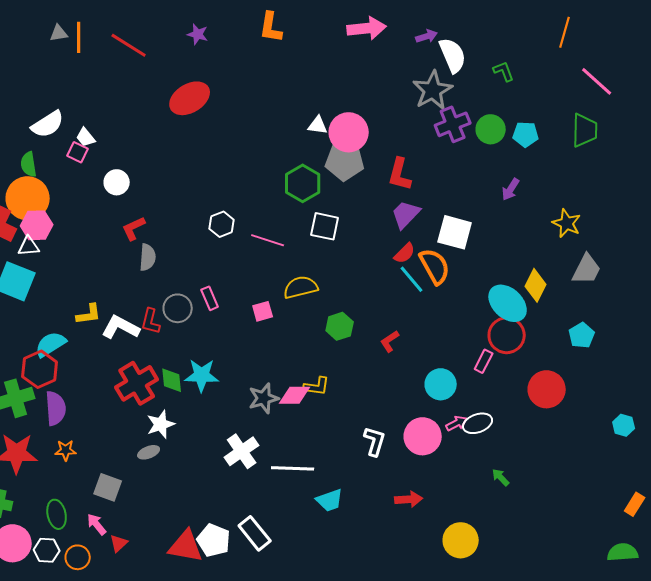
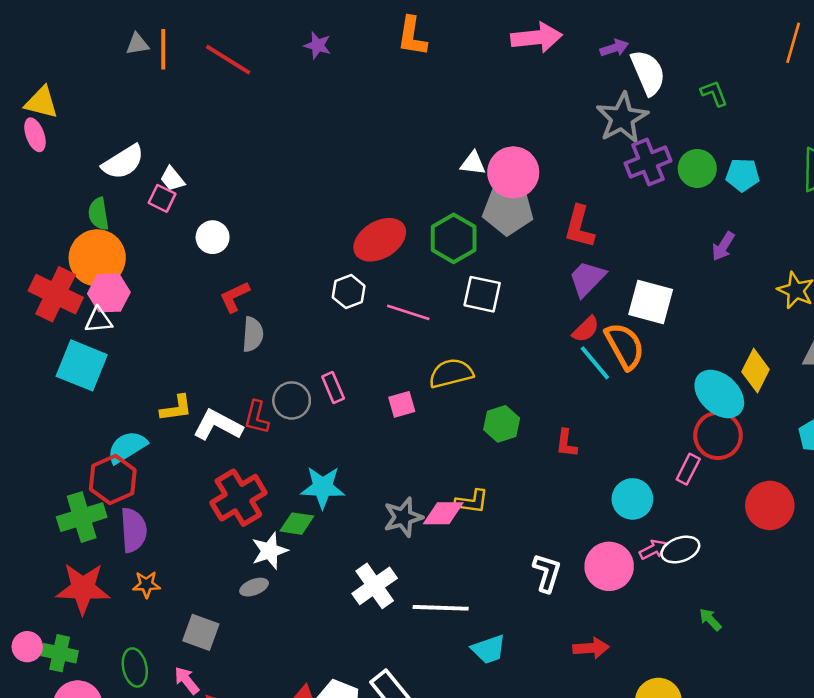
red ellipse: (190, 98) -> (380, 240), moved
red L-shape: (390, 341) -> (566, 443), turned -50
green diamond: (172, 380) -> (297, 524), moved, turned -76

